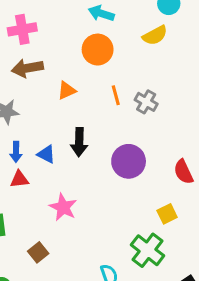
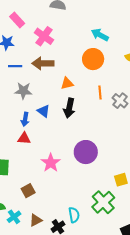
pink cross: (22, 29) -> (44, 36), turned 36
black arrow: (79, 142) -> (69, 108), moved
blue triangle: (46, 154) -> (44, 111), moved
purple circle: (129, 161) -> (86, 152), moved

